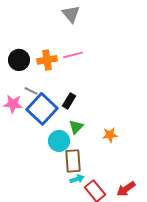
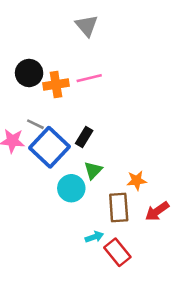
black circle: (19, 60) -> (29, 73), moved
brown rectangle: (73, 161) -> (119, 207), moved
red arrow: (126, 189) -> (157, 211), moved

